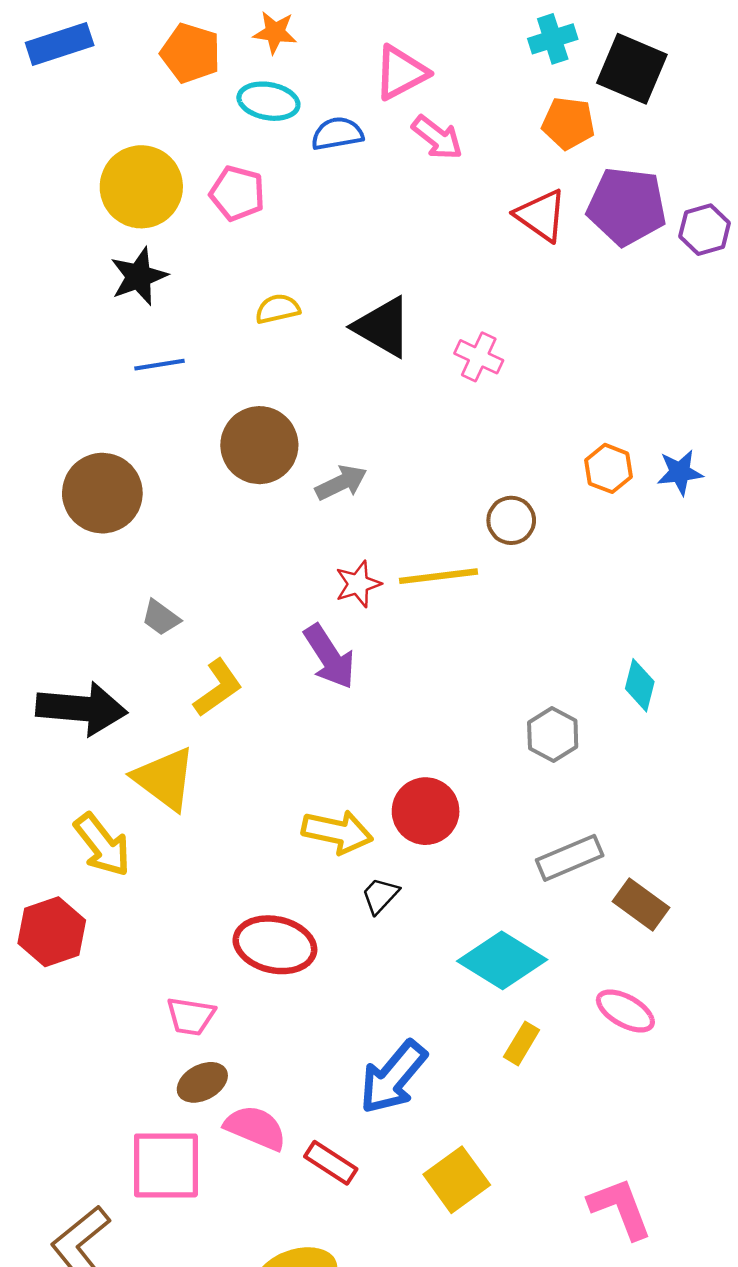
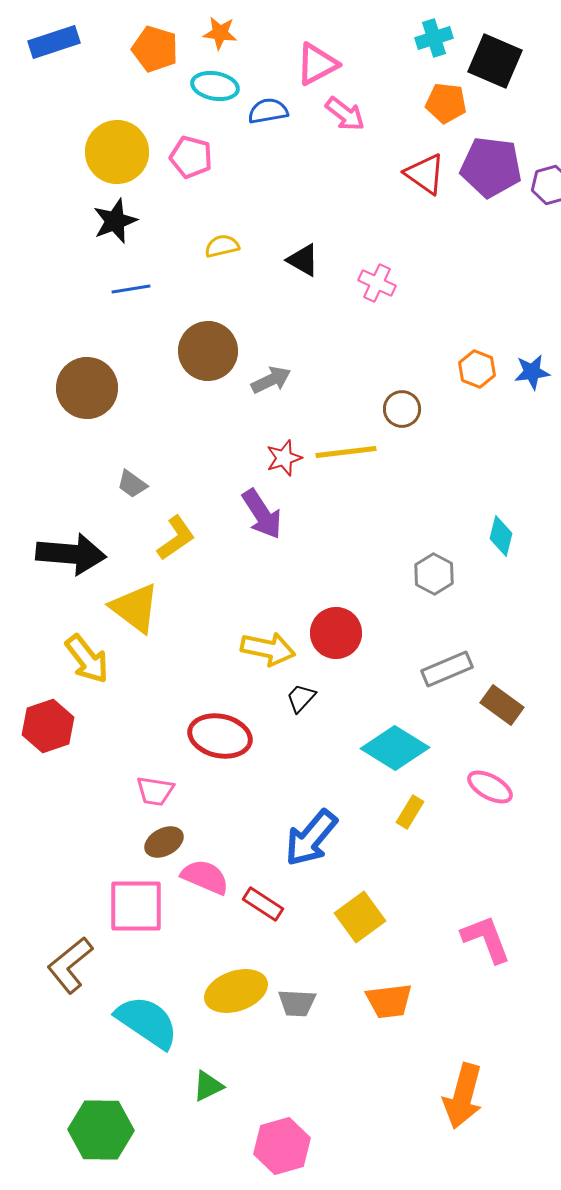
black triangle: (383, 327) -> (303, 260), size x0.7

